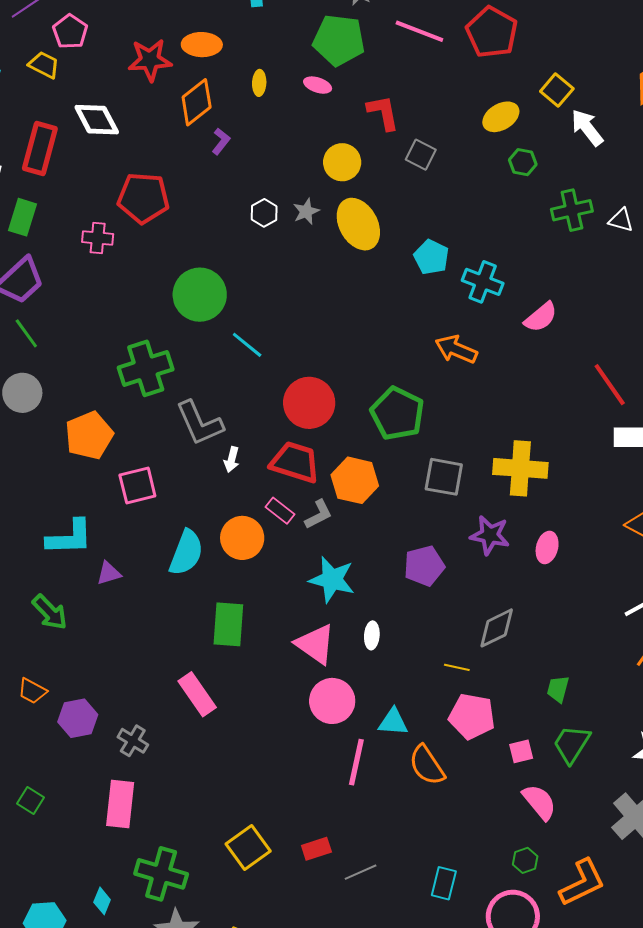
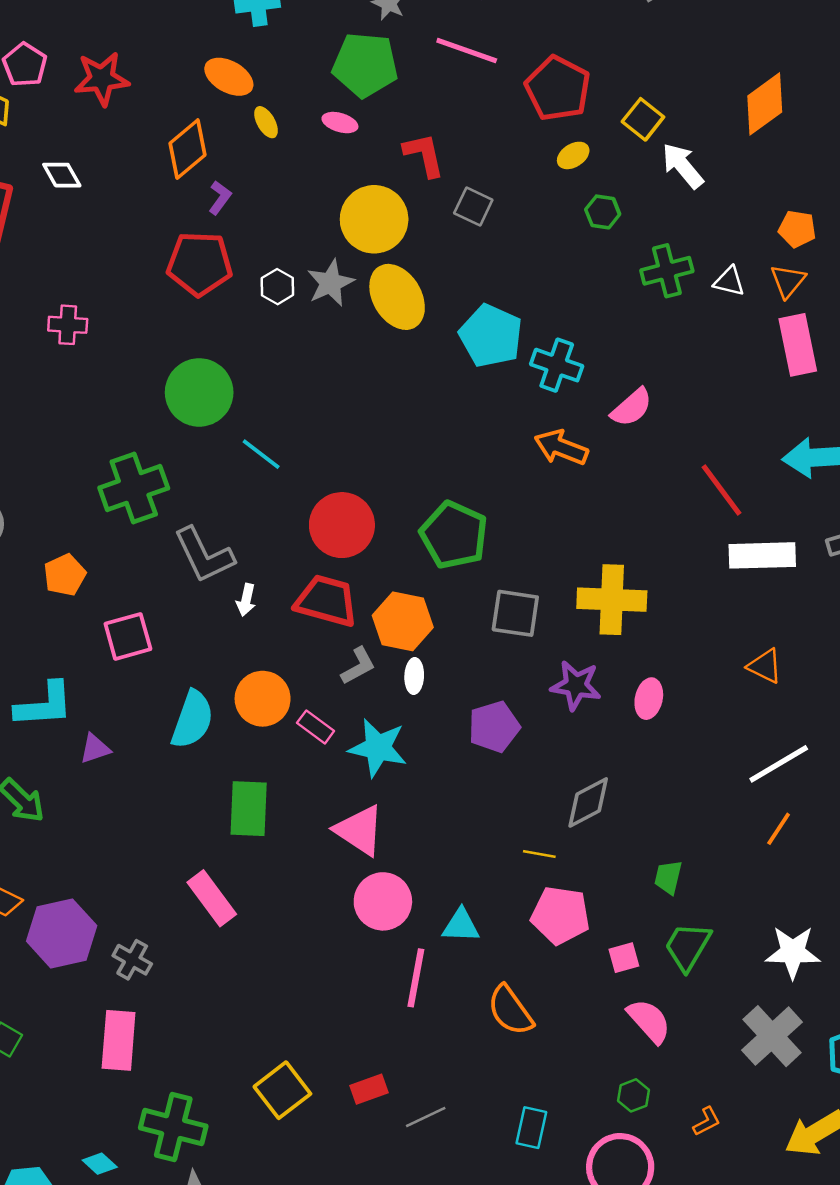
red pentagon: (492, 32) -> (558, 88), moved
orange ellipse: (202, 45) -> (229, 77), moved, turned 30
red star: (150, 60) -> (102, 79), moved
yellow ellipse: (259, 83) -> (266, 122), turned -30
yellow ellipse: (501, 117) -> (573, 155), size x0.7
white diamond: (97, 120) -> (62, 175), size x0.7
yellow circle: (342, 162) -> (374, 219), size x1.4
red pentagon: (143, 198) -> (200, 264), moved
gray star: (306, 211) -> (330, 283), size x1.4
cyan pentagon: (431, 257) -> (491, 336), size x1.4
orange arrow: (456, 349) -> (561, 447), moved
orange pentagon: (89, 435) -> (65, 575), size x0.7
pink rectangle: (280, 511) -> (316, 727), moved
white ellipse: (372, 635) -> (414, 676), moved
purple hexagon: (78, 718) -> (62, 933), size x1.4
orange semicircle: (427, 765) -> (510, 1010), moved
orange L-shape: (582, 883) -> (707, 1121), size x0.5
cyan diamond: (102, 901) -> (100, 1164), turned -68

